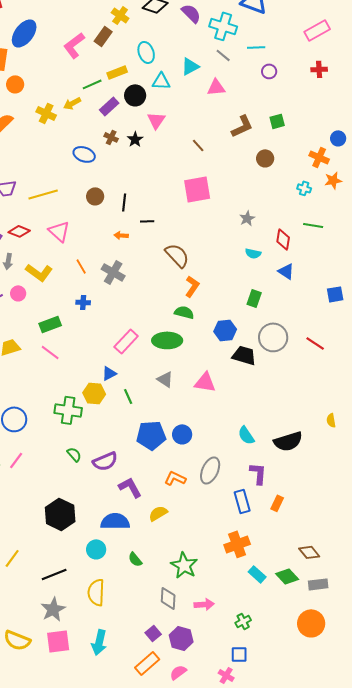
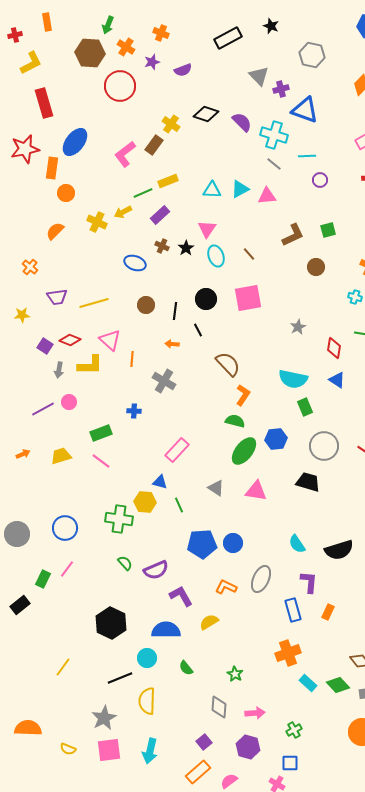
cyan ellipse: (146, 52) -> (216, 256), moved
cyan triangle: (190, 66) -> (240, 189), moved
black circle: (135, 95) -> (206, 299), moved
black line: (147, 221) -> (198, 330), turned 64
cyan semicircle: (253, 253) -> (293, 379), moved, size x1.8
orange line: (81, 266) -> (132, 359), moved, turned 35
yellow L-shape: (39, 272) -> (90, 365), moved, turned -36
green rectangle: (254, 298) -> (305, 407), turned -42
green ellipse: (167, 340) -> (244, 451), moved, turned -52
black trapezoid: (244, 355) -> (308, 482), moved
blue triangle: (109, 373) -> (160, 482), turned 42
green star: (184, 565) -> (235, 674), size x0.6
black line: (54, 574) -> (120, 678), moved
purple hexagon: (181, 638) -> (248, 747), moved
yellow semicircle: (17, 640) -> (68, 749), size x0.6

